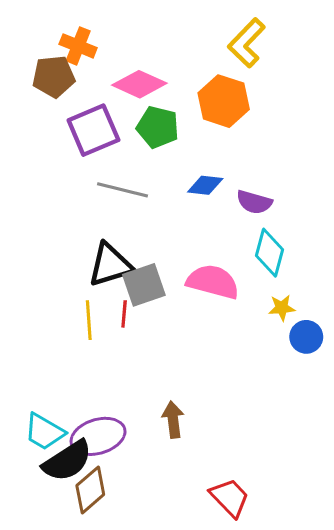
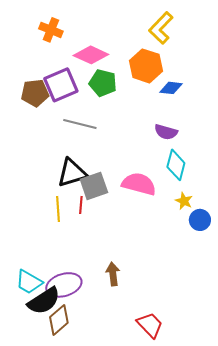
brown pentagon: (54, 77) -> (35, 93), moved
blue diamond: (205, 185) -> (171, 88), moved
yellow star: (282, 308) -> (184, 201), turned 30

